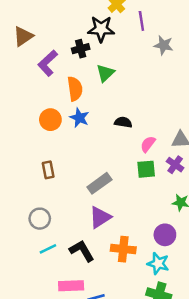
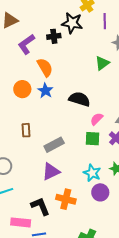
green triangle: (105, 73) -> (102, 63), moved
orange semicircle: (75, 89) -> (45, 67), turned -30
black semicircle: (123, 122) -> (79, 99), size x1.5
brown rectangle: (48, 170) -> (26, 130), moved
black L-shape: (82, 251) -> (40, 206), moved
cyan star: (158, 264) -> (92, 173), moved

